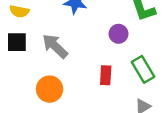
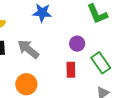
purple circle: (118, 34) -> (77, 44), moved

